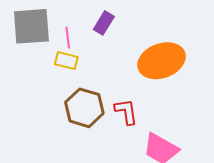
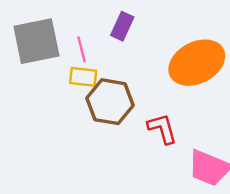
brown hexagon: (84, 108) -> (110, 102), moved

